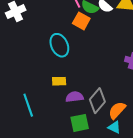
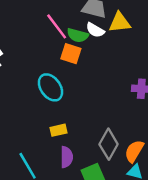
purple semicircle: (75, 97) -> (67, 157), moved, turned 108

